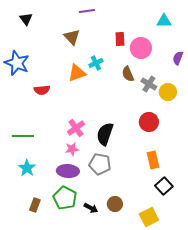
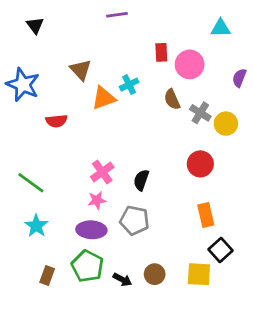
brown triangle: (72, 37) -> (81, 70), moved
black semicircle: (105, 134) -> (141, 180), size x0.7
green line: (23, 136) -> (31, 183), turned 35
yellow square: (149, 217) -> (199, 274), moved, turned 30

